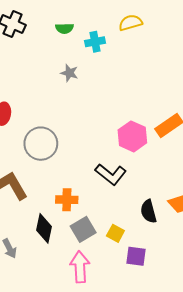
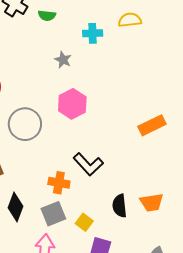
green semicircle: (65, 28) -> (47, 16), moved
pink hexagon: (132, 136) -> (72, 104), moved
orange cross: (67, 200) -> (59, 183), moved

